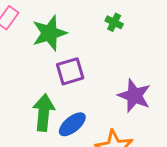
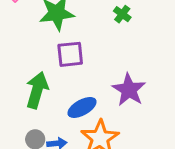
blue ellipse: (72, 124) -> (82, 107), moved

